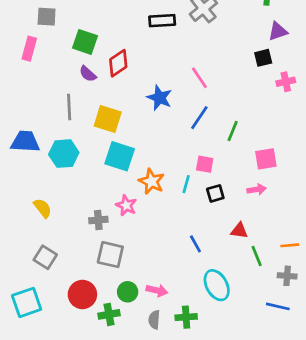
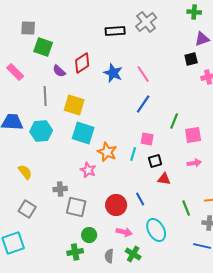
green square: (85, 42) -> (43, 47), moved
pink rectangle: (29, 49) -> (15, 72), moved, turned -60
blue star: (160, 98) -> (113, 73), moved
green line: (233, 131) -> (174, 121), moved
pink arrow: (257, 189) -> (194, 163), moved
gray cross: (98, 220) -> (60, 189), moved
red triangle: (239, 231) -> (164, 179), moved
pink arrow: (157, 290) -> (124, 232), moved
red circle: (82, 294) -> (116, 205), moved
green cross: (186, 317) -> (133, 254), turned 35

